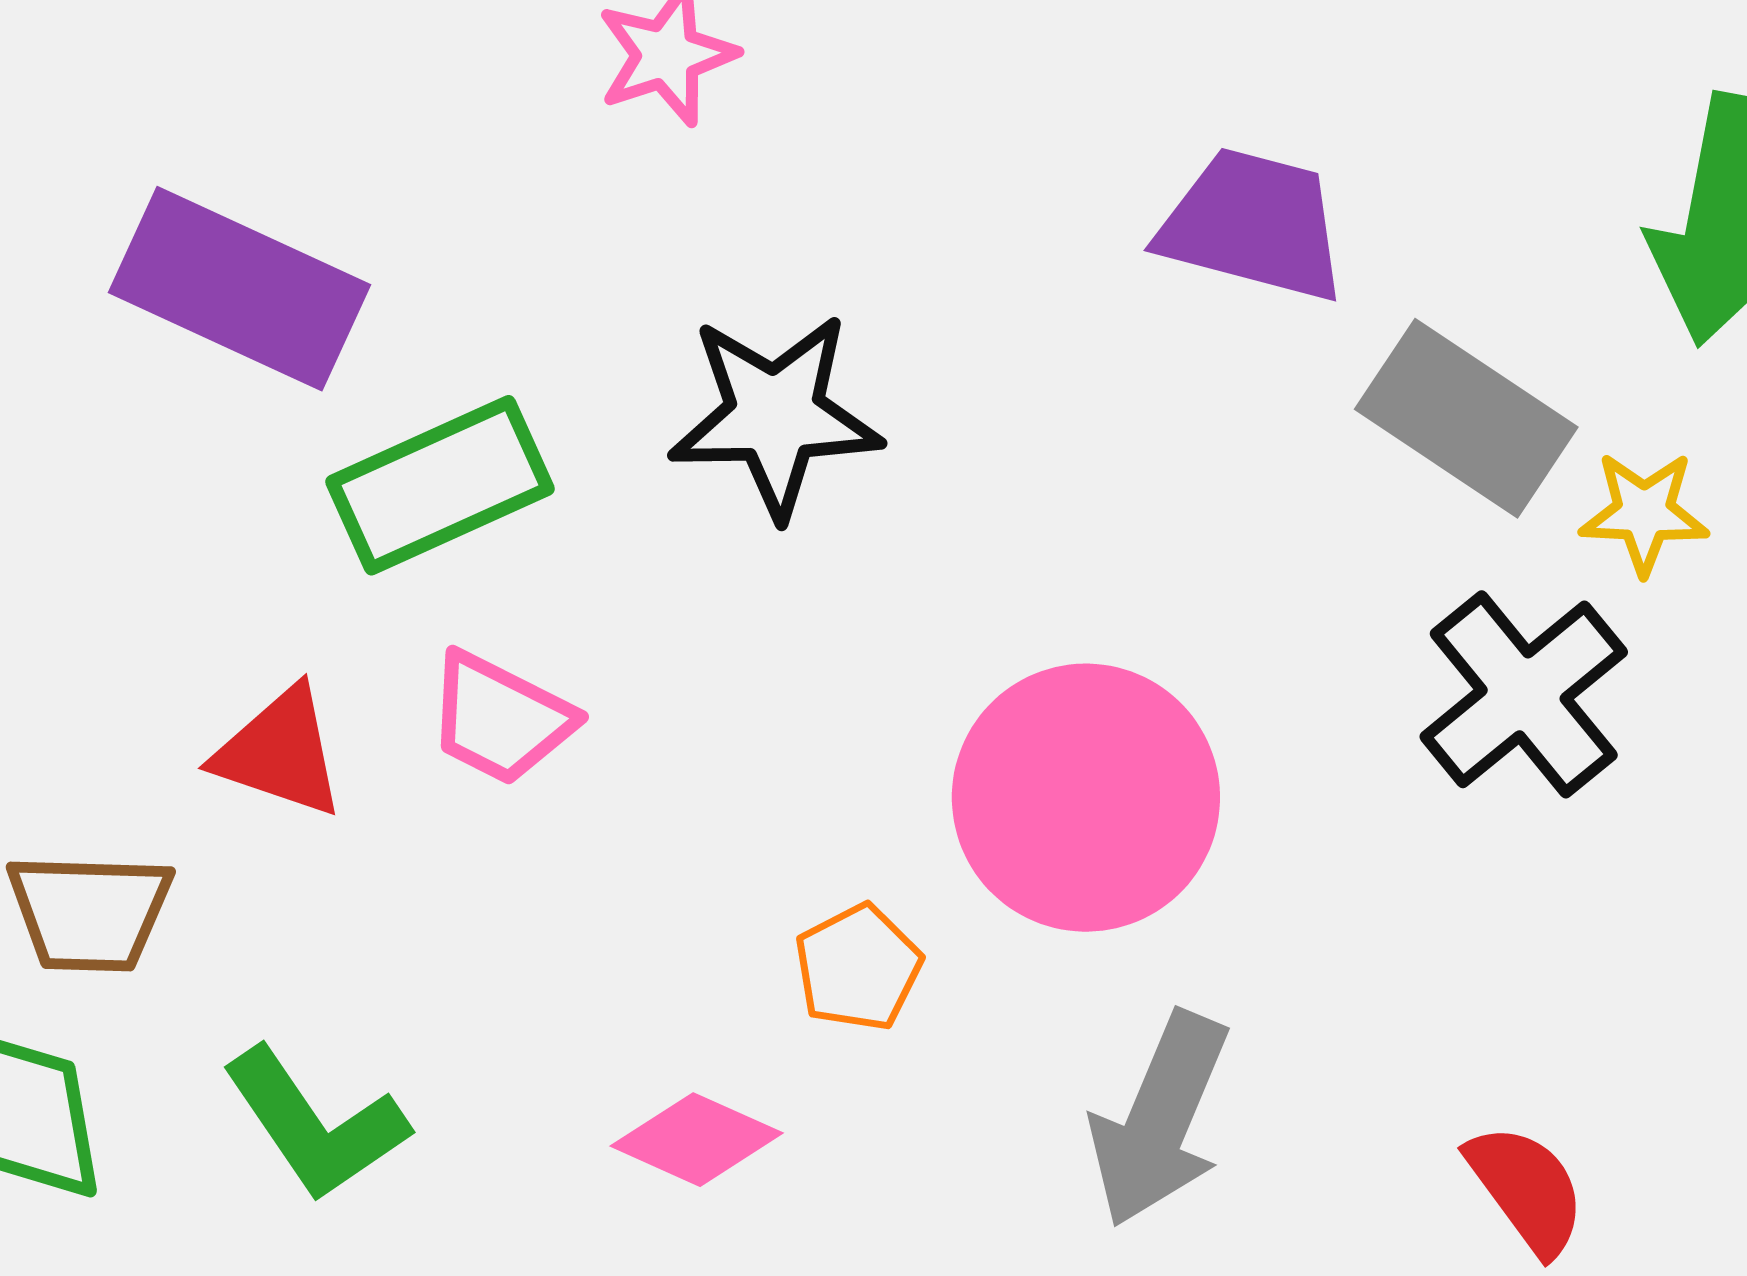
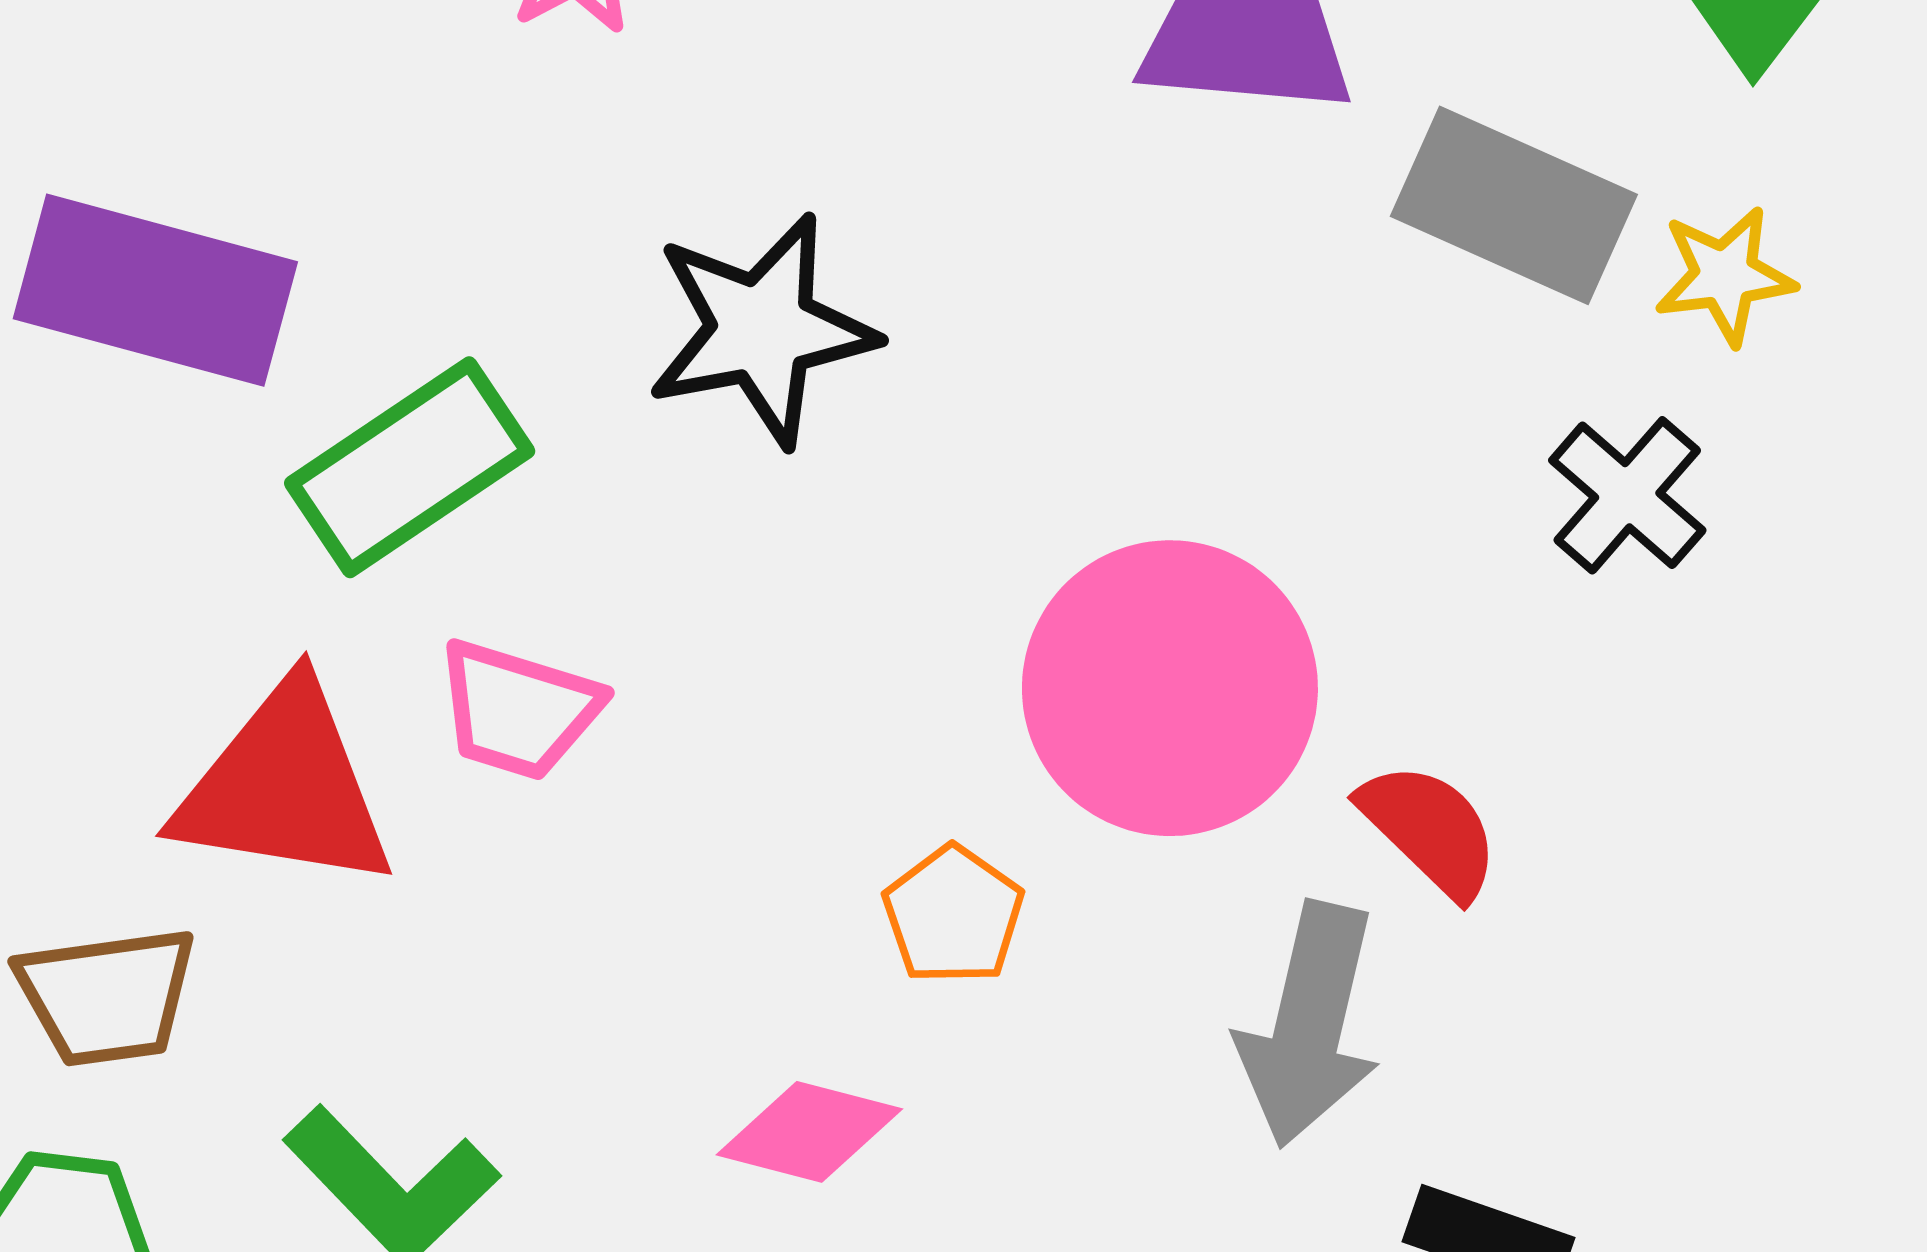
black cross: (1524, 694) -> (1627, 495), size x0.7
red triangle: (280, 752) -> (284, 787), size x1.5
red semicircle: (1526, 1189) -> (1430, 830), moved

